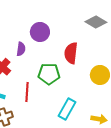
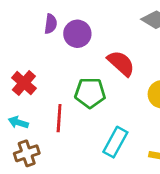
purple semicircle: (21, 49) -> (51, 24), moved
red semicircle: (71, 53) -> (121, 63), turned 125

